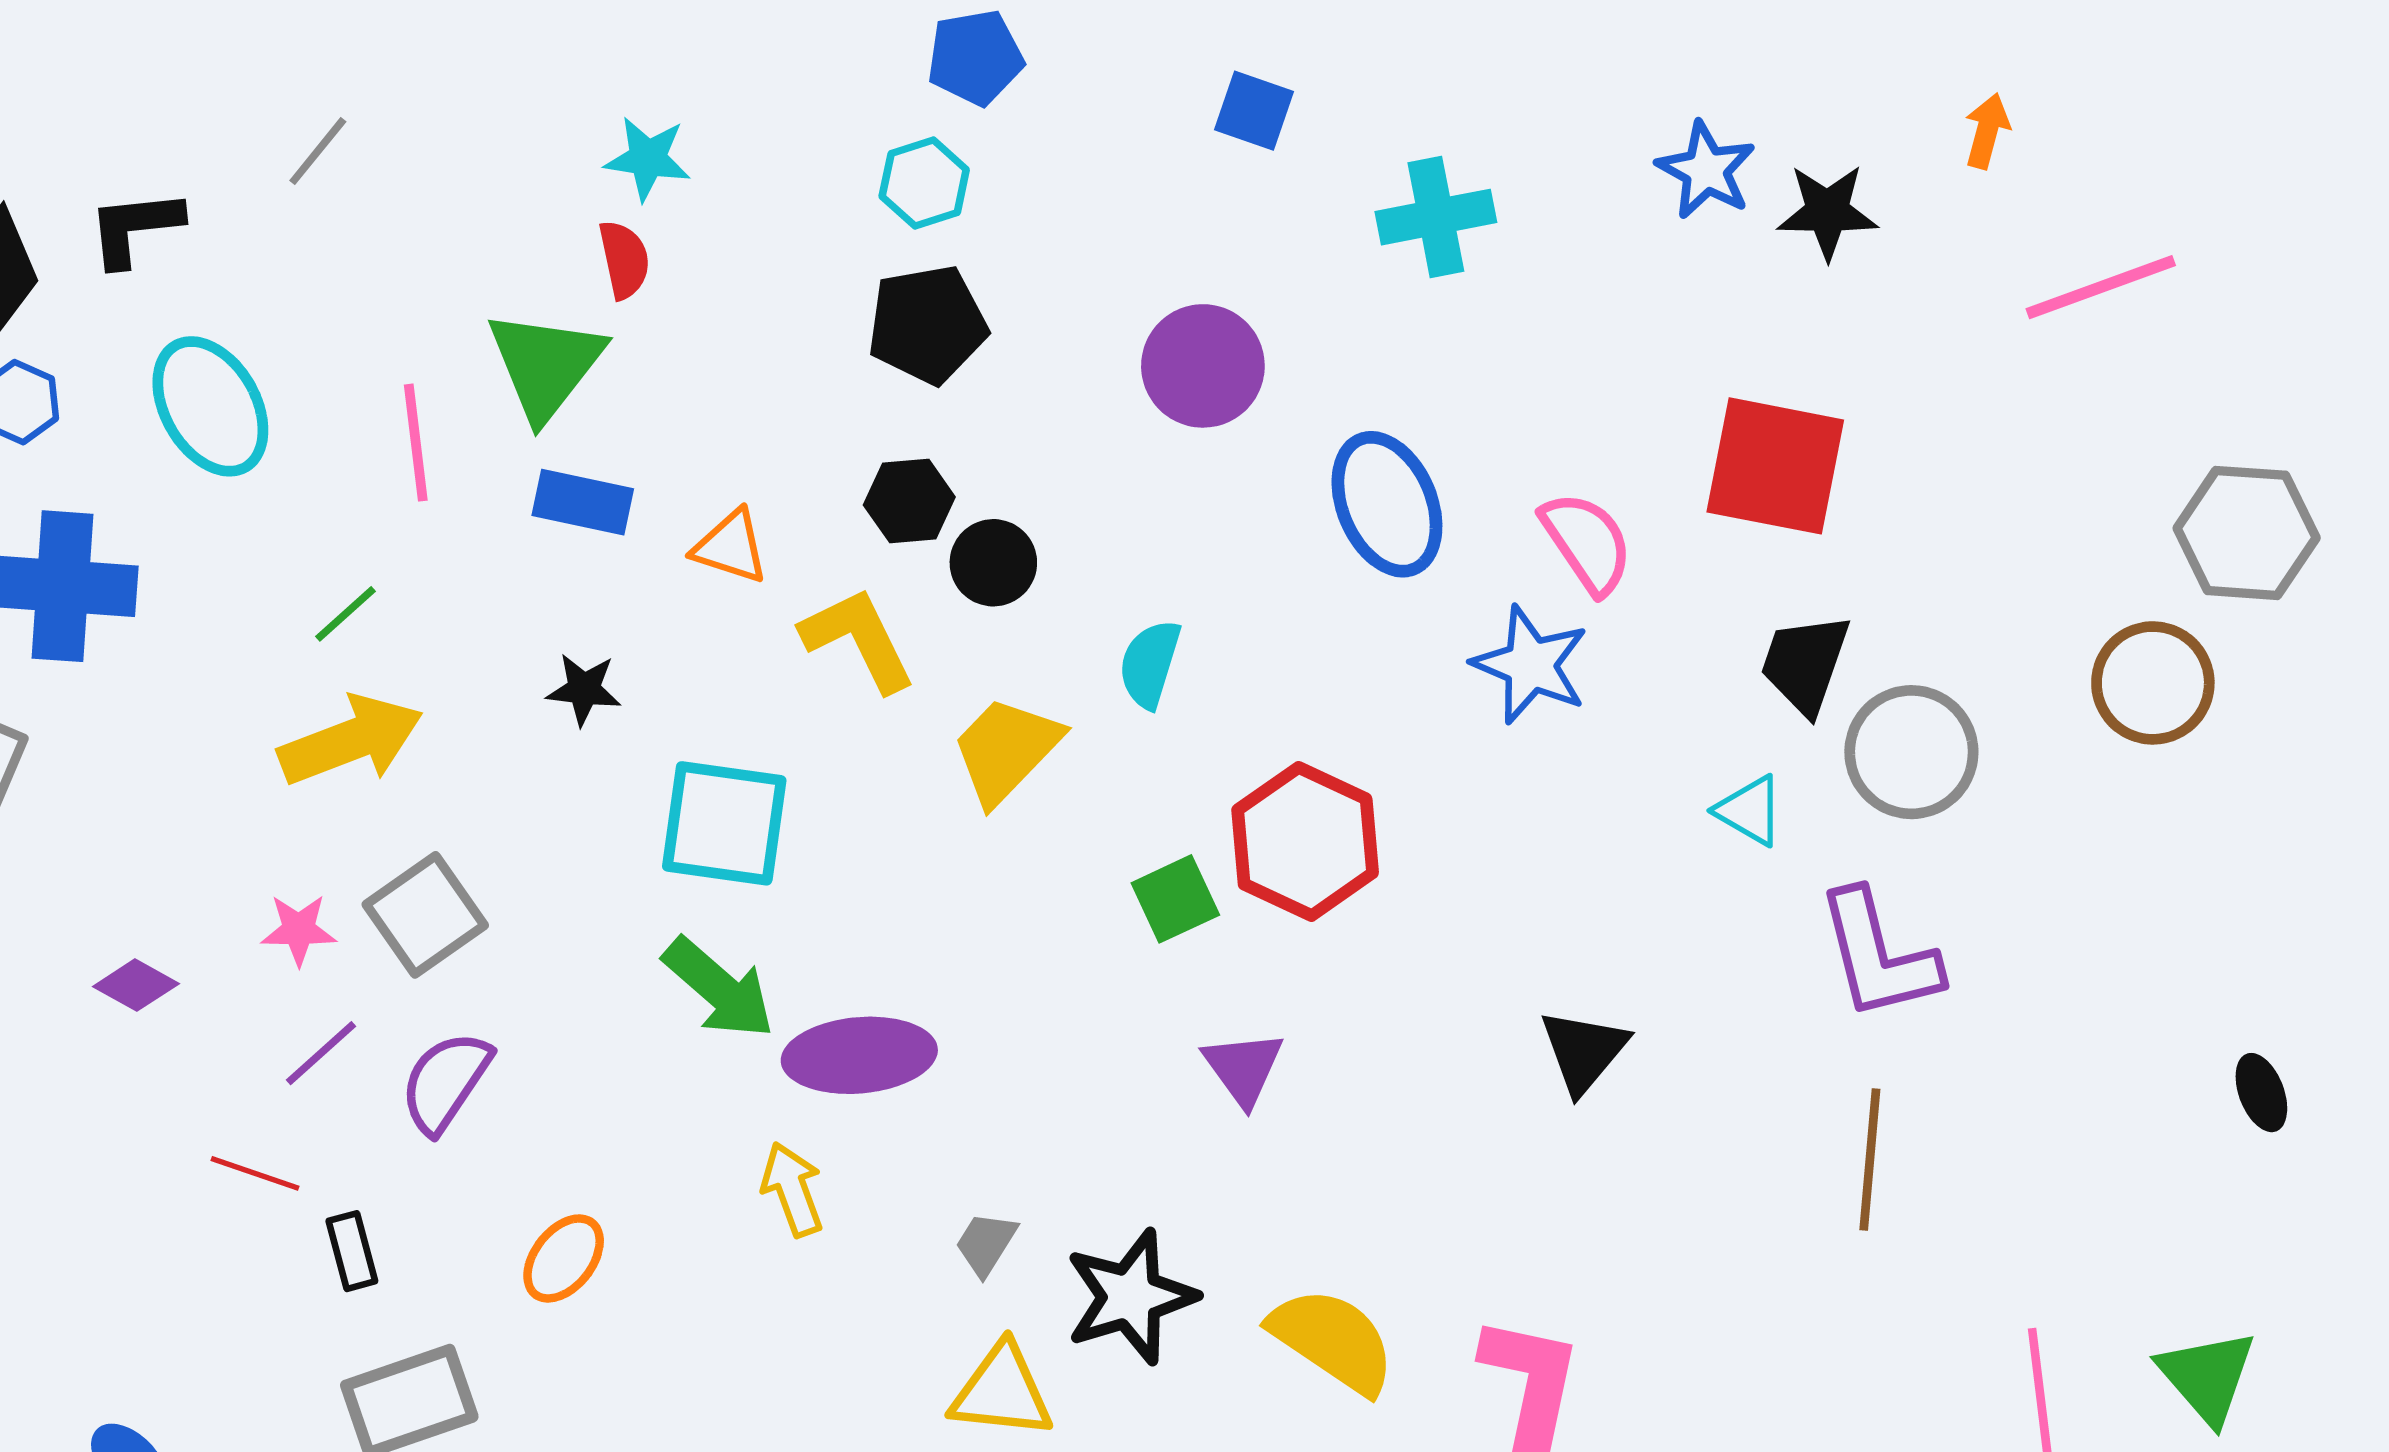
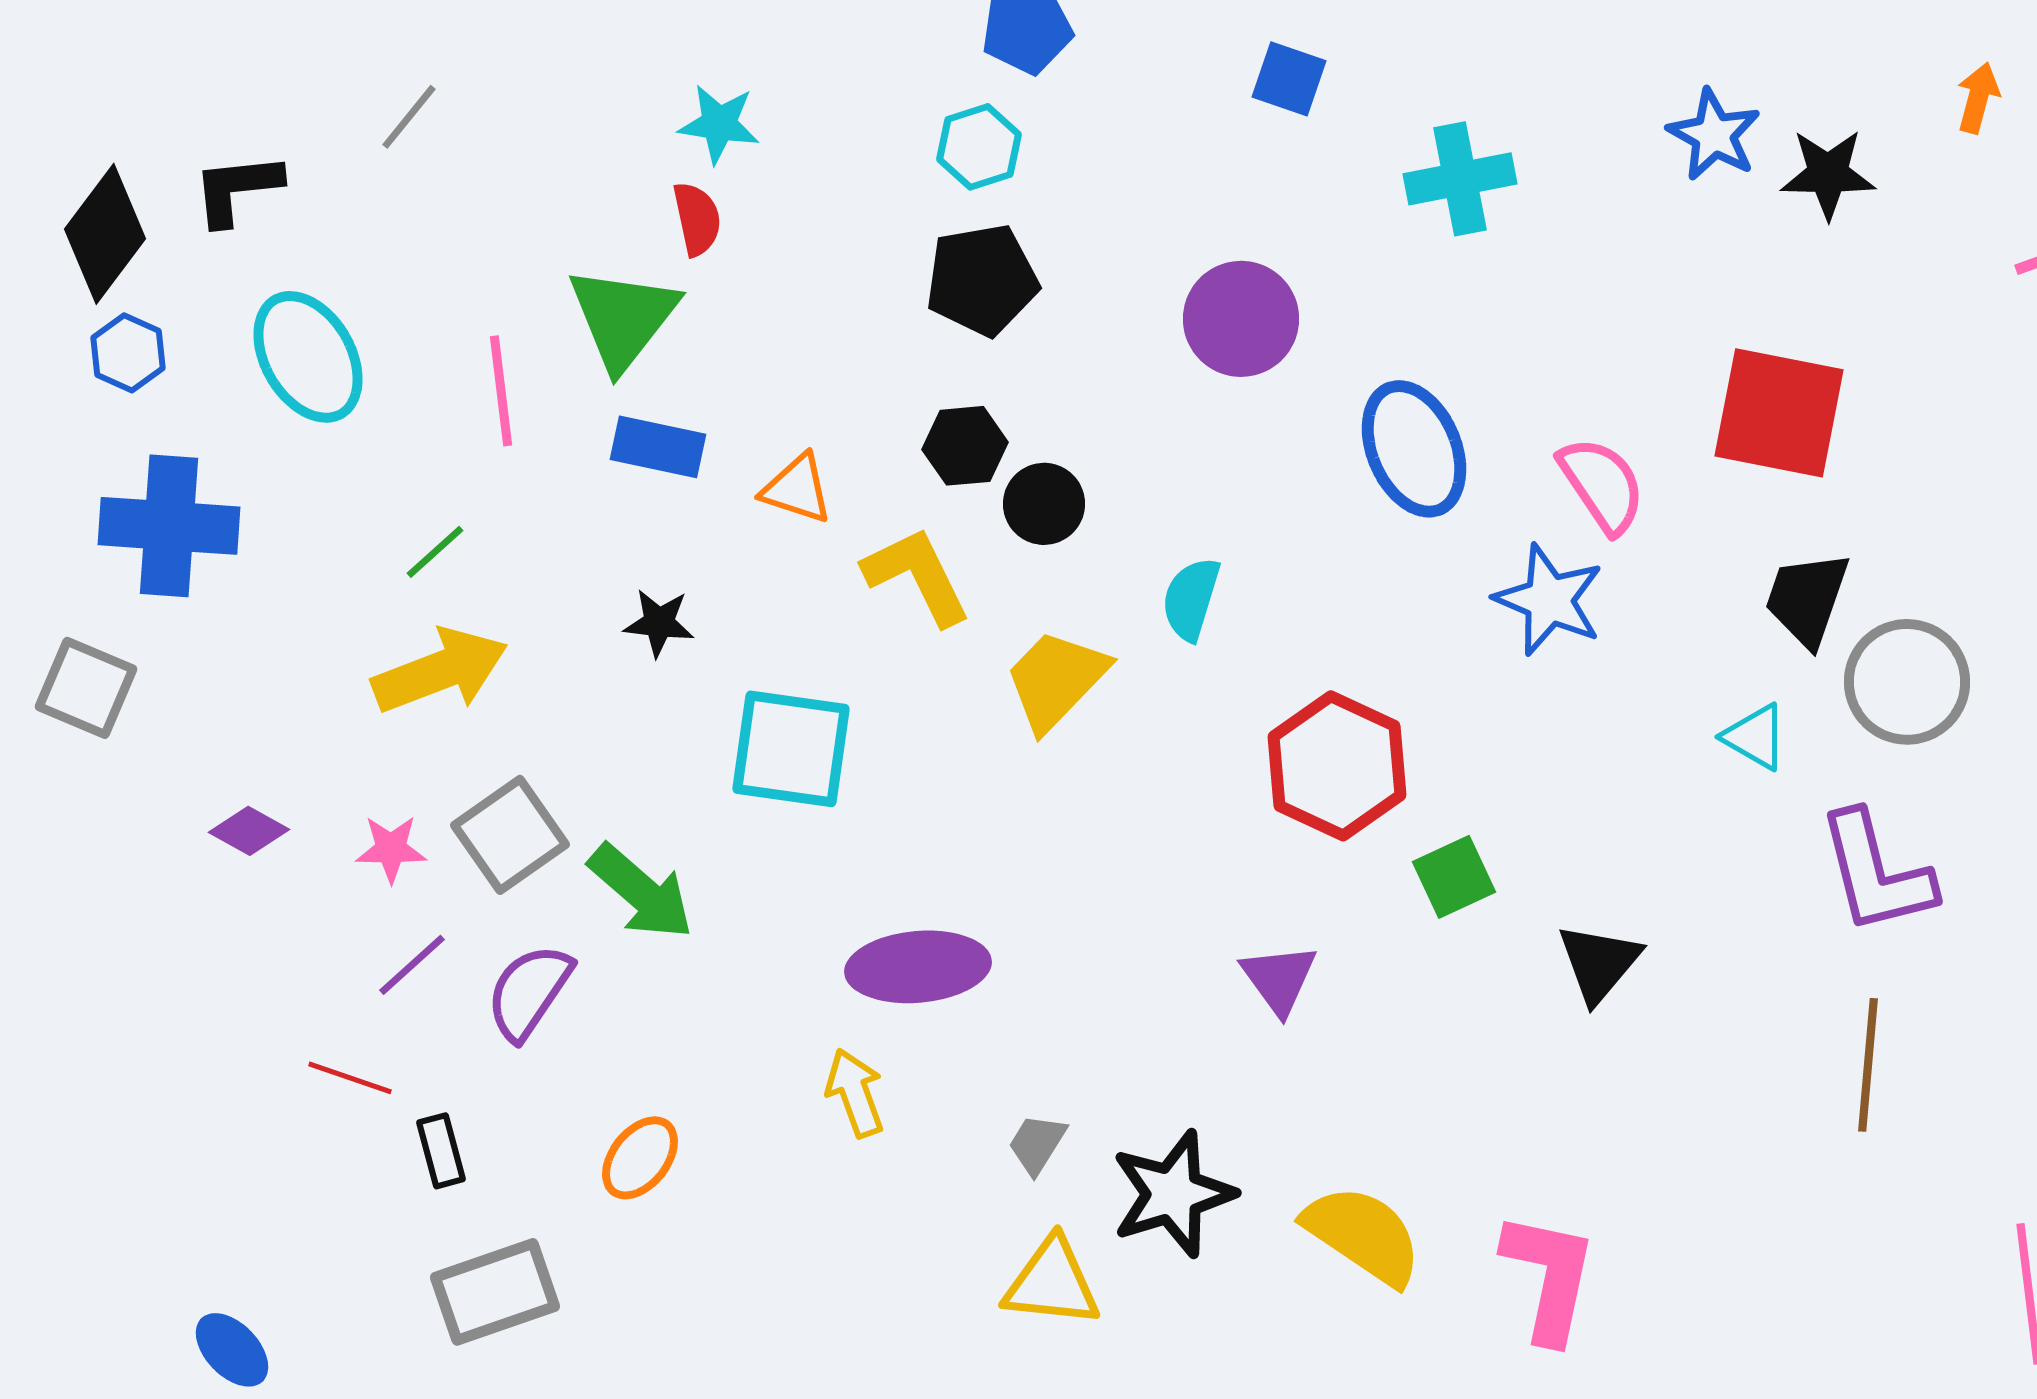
green square: (1175, 899) -> (1454, 877), moved
purple diamond: (136, 985) -> (249, 831), moved
green arrow: (719, 988) -> (641, 892), moved

